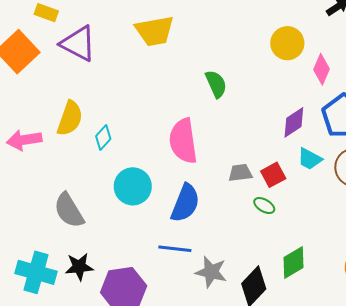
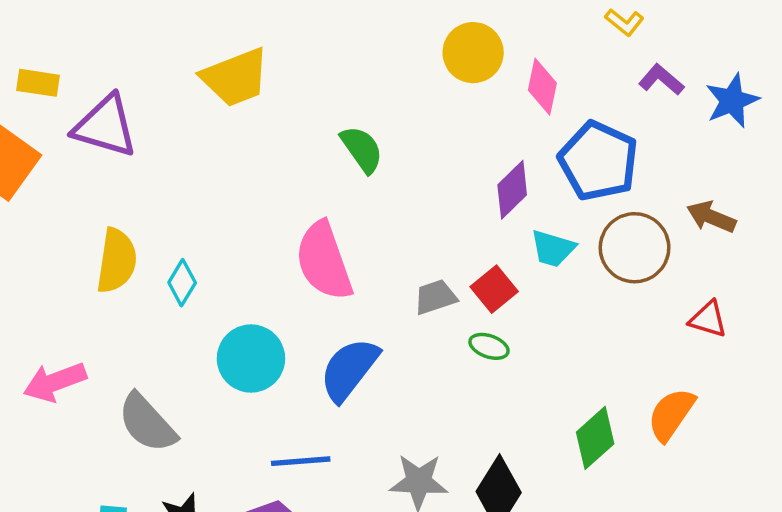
pink arrow: (24, 140) -> (55, 382), moved
blue semicircle: (185, 203) -> (349, 370), turned -153
blue line: (175, 249) -> (301, 461), moved
green diamond: (293, 262) -> (595, 438), moved

